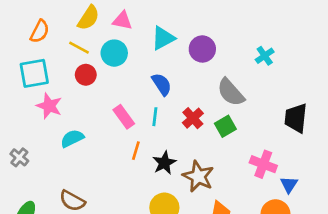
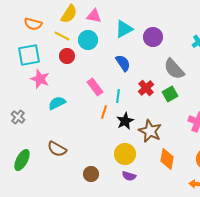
orange semicircle: (40, 31) -> (33, 24), turned 78
cyan line: (155, 117) -> (118, 96), moved

